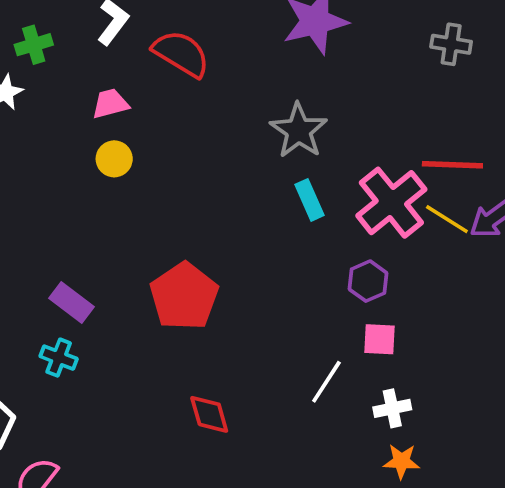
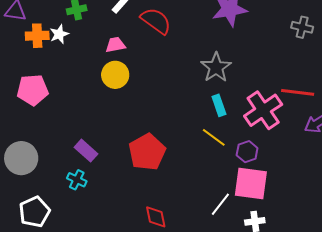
yellow circle: (114, 159) -> (115, 75), size x1.4
yellow line: (447, 219) -> (214, 137), moved
pink square: (380, 339) -> (251, 184), size x1.8

